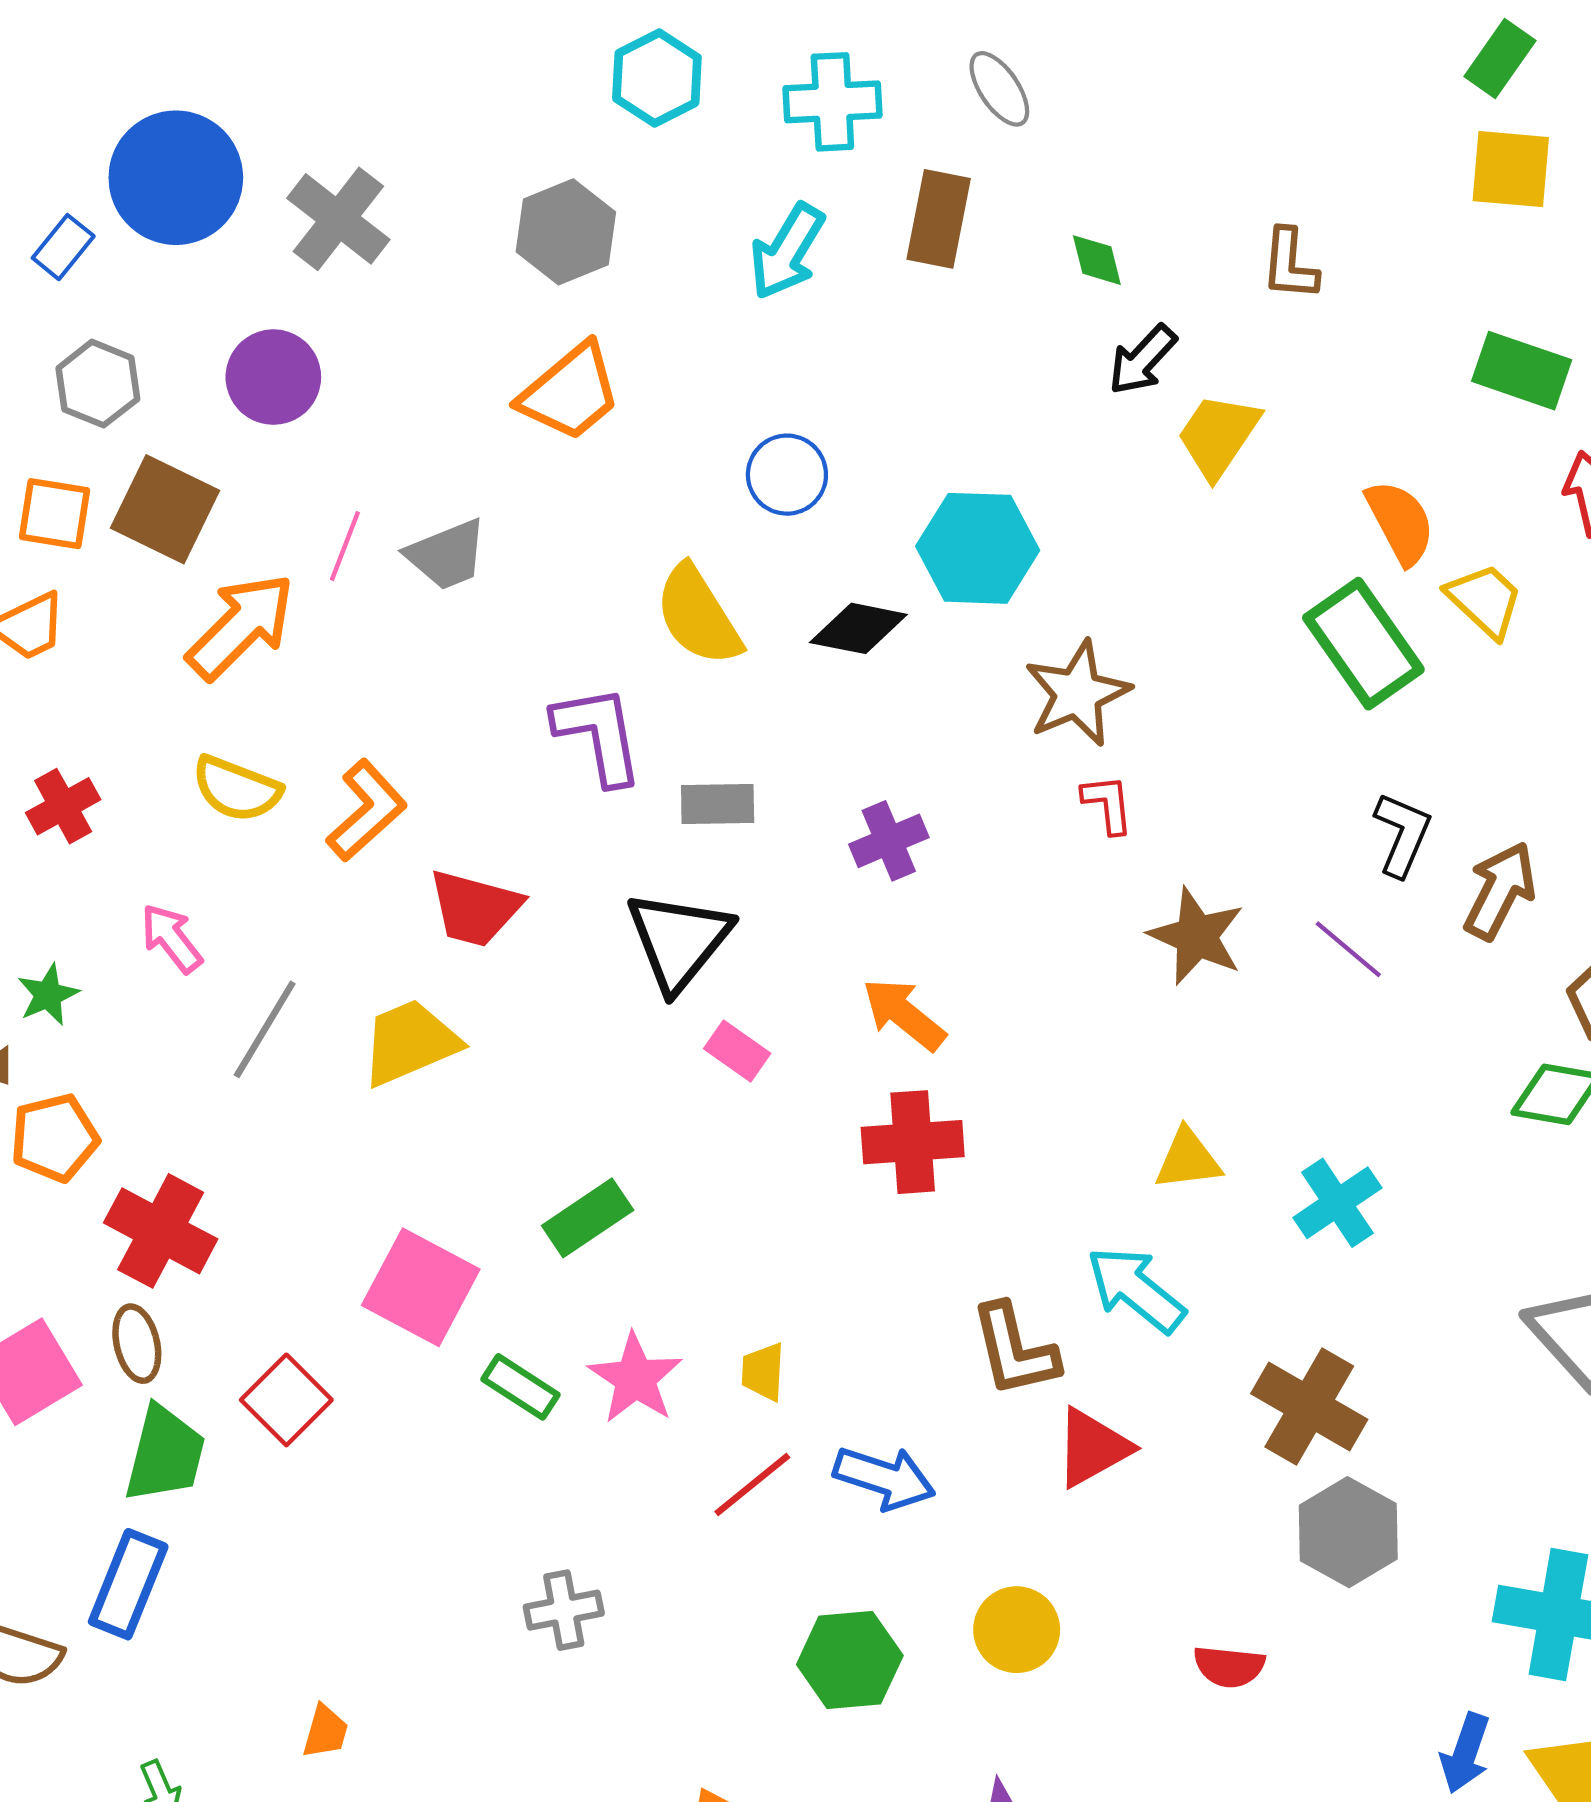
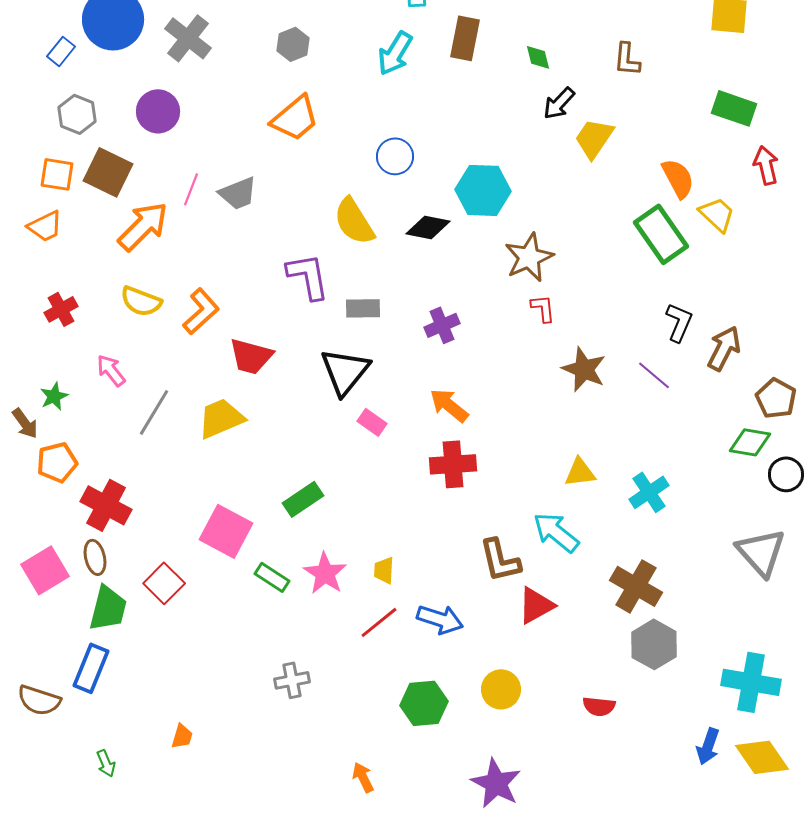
gray hexagon: (566, 232) -> (293, 44), size x0.7

